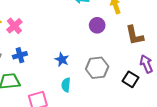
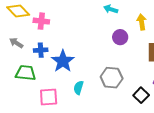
pink cross: (14, 26) -> (41, 21), turned 35
blue star: (62, 60) -> (63, 61), moved, size x1.6

